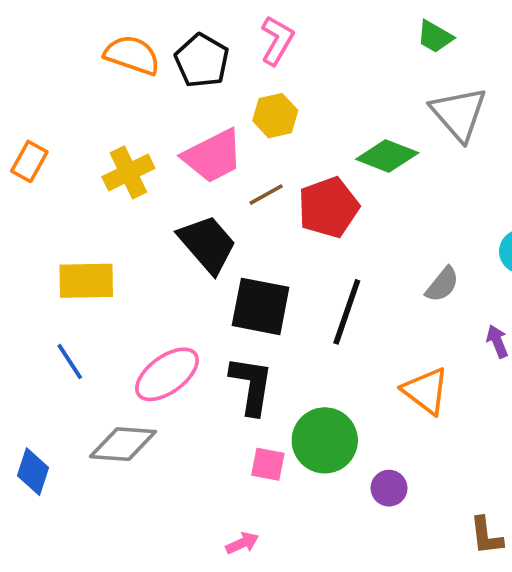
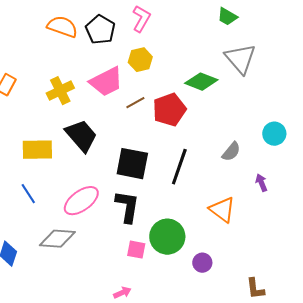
black trapezoid: (207, 244) -> (81, 136), moved

